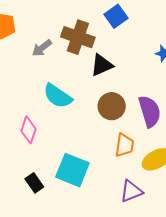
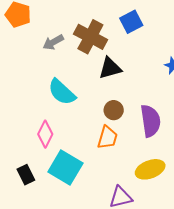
brown circle: (112, 106) -> (114, 110), size x0.7
pink diamond: (29, 130) -> (45, 134), moved
orange trapezoid: (124, 145) -> (107, 138), moved

